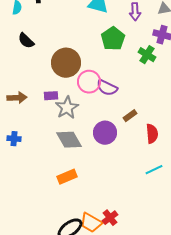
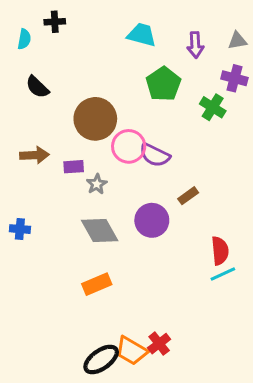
brown arrow: (17, 98) -> (34, 155), moved
gray star: (67, 108) -> (97, 184), size x0.6
red semicircle: (152, 134) -> (220, 251), moved

